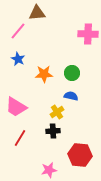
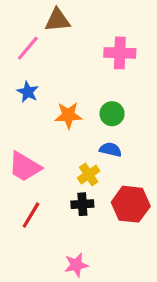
pink cross: (88, 34) -> (120, 53), moved
red hexagon: (80, 155) -> (131, 204), moved

